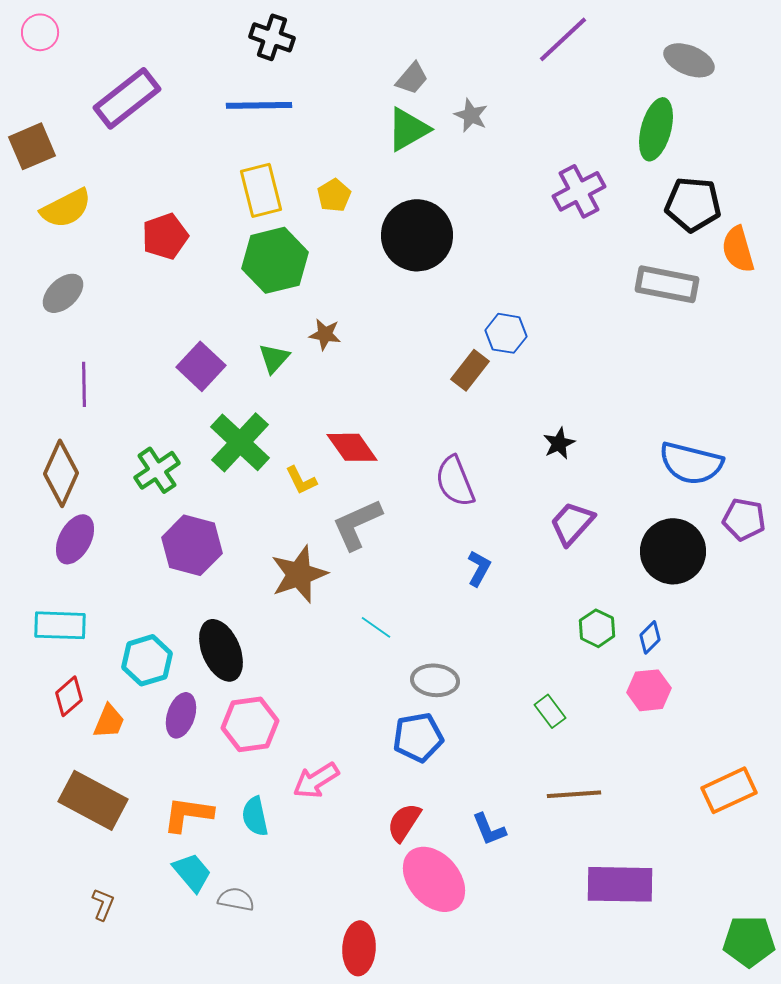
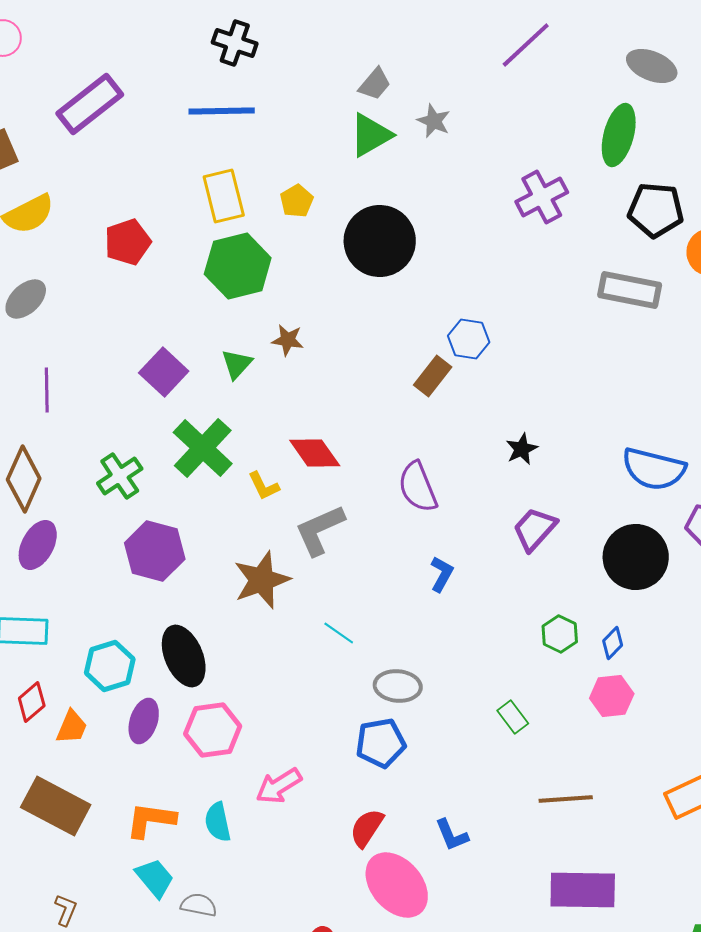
brown line: (574, 794) -> (566, 799), moved

